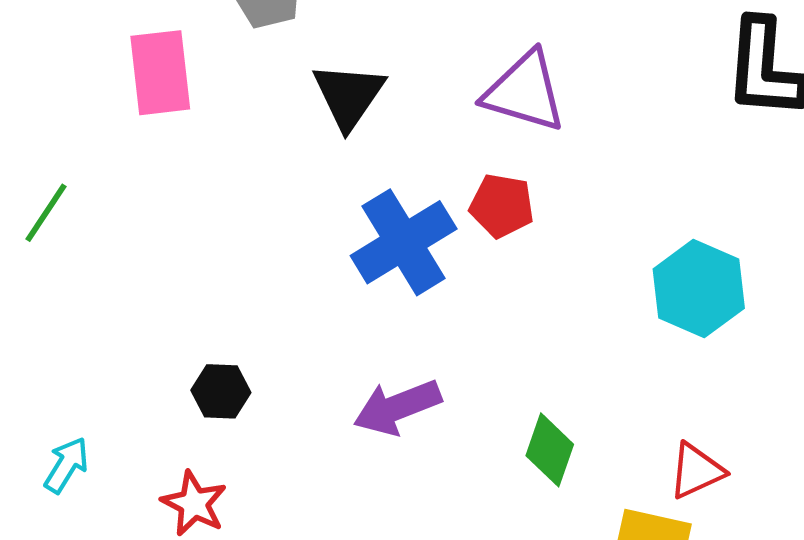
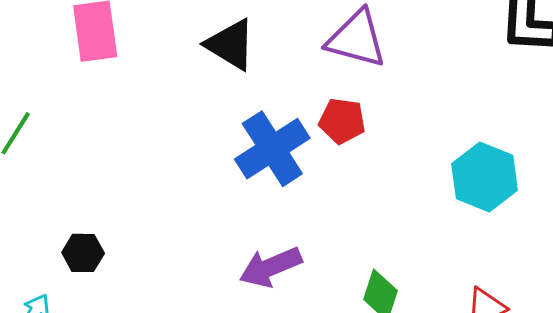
black triangle: (349, 96) -> (231, 44), turned -32
black hexagon: (221, 391) -> (83, 253), moved

